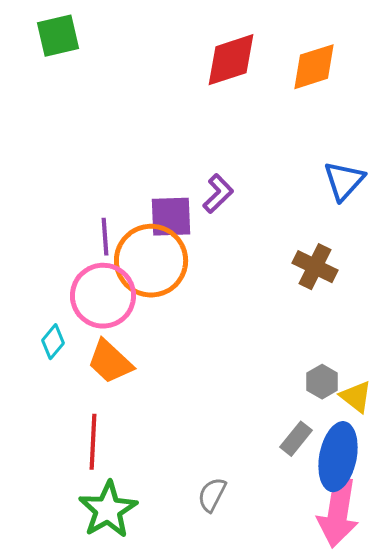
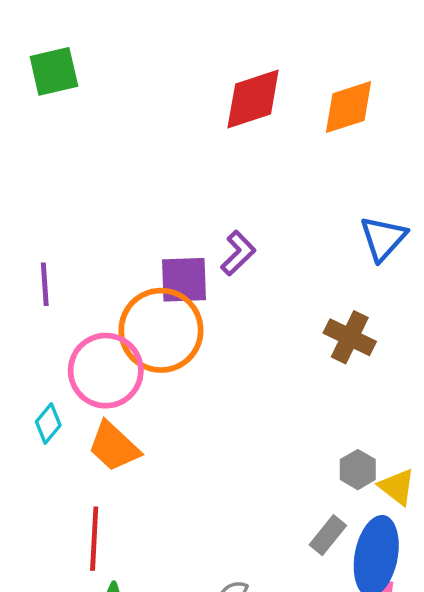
purple line: (105, 237) -> (45, 284), moved

